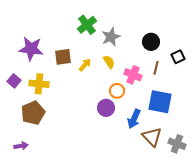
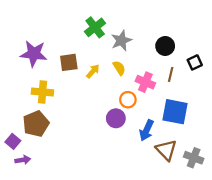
purple square: (14, 81) -> (13, 141), moved

